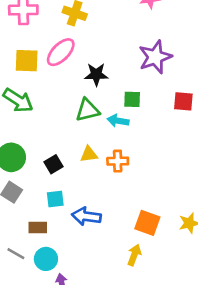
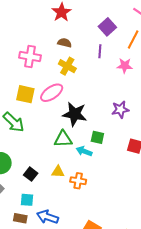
purple star: (155, 57) -> (120, 110), size x0.7
black star: (96, 74) -> (75, 114), size x1.4
black square: (53, 164) -> (31, 174), turned -32
brown rectangle: (38, 227) -> (20, 218), moved

